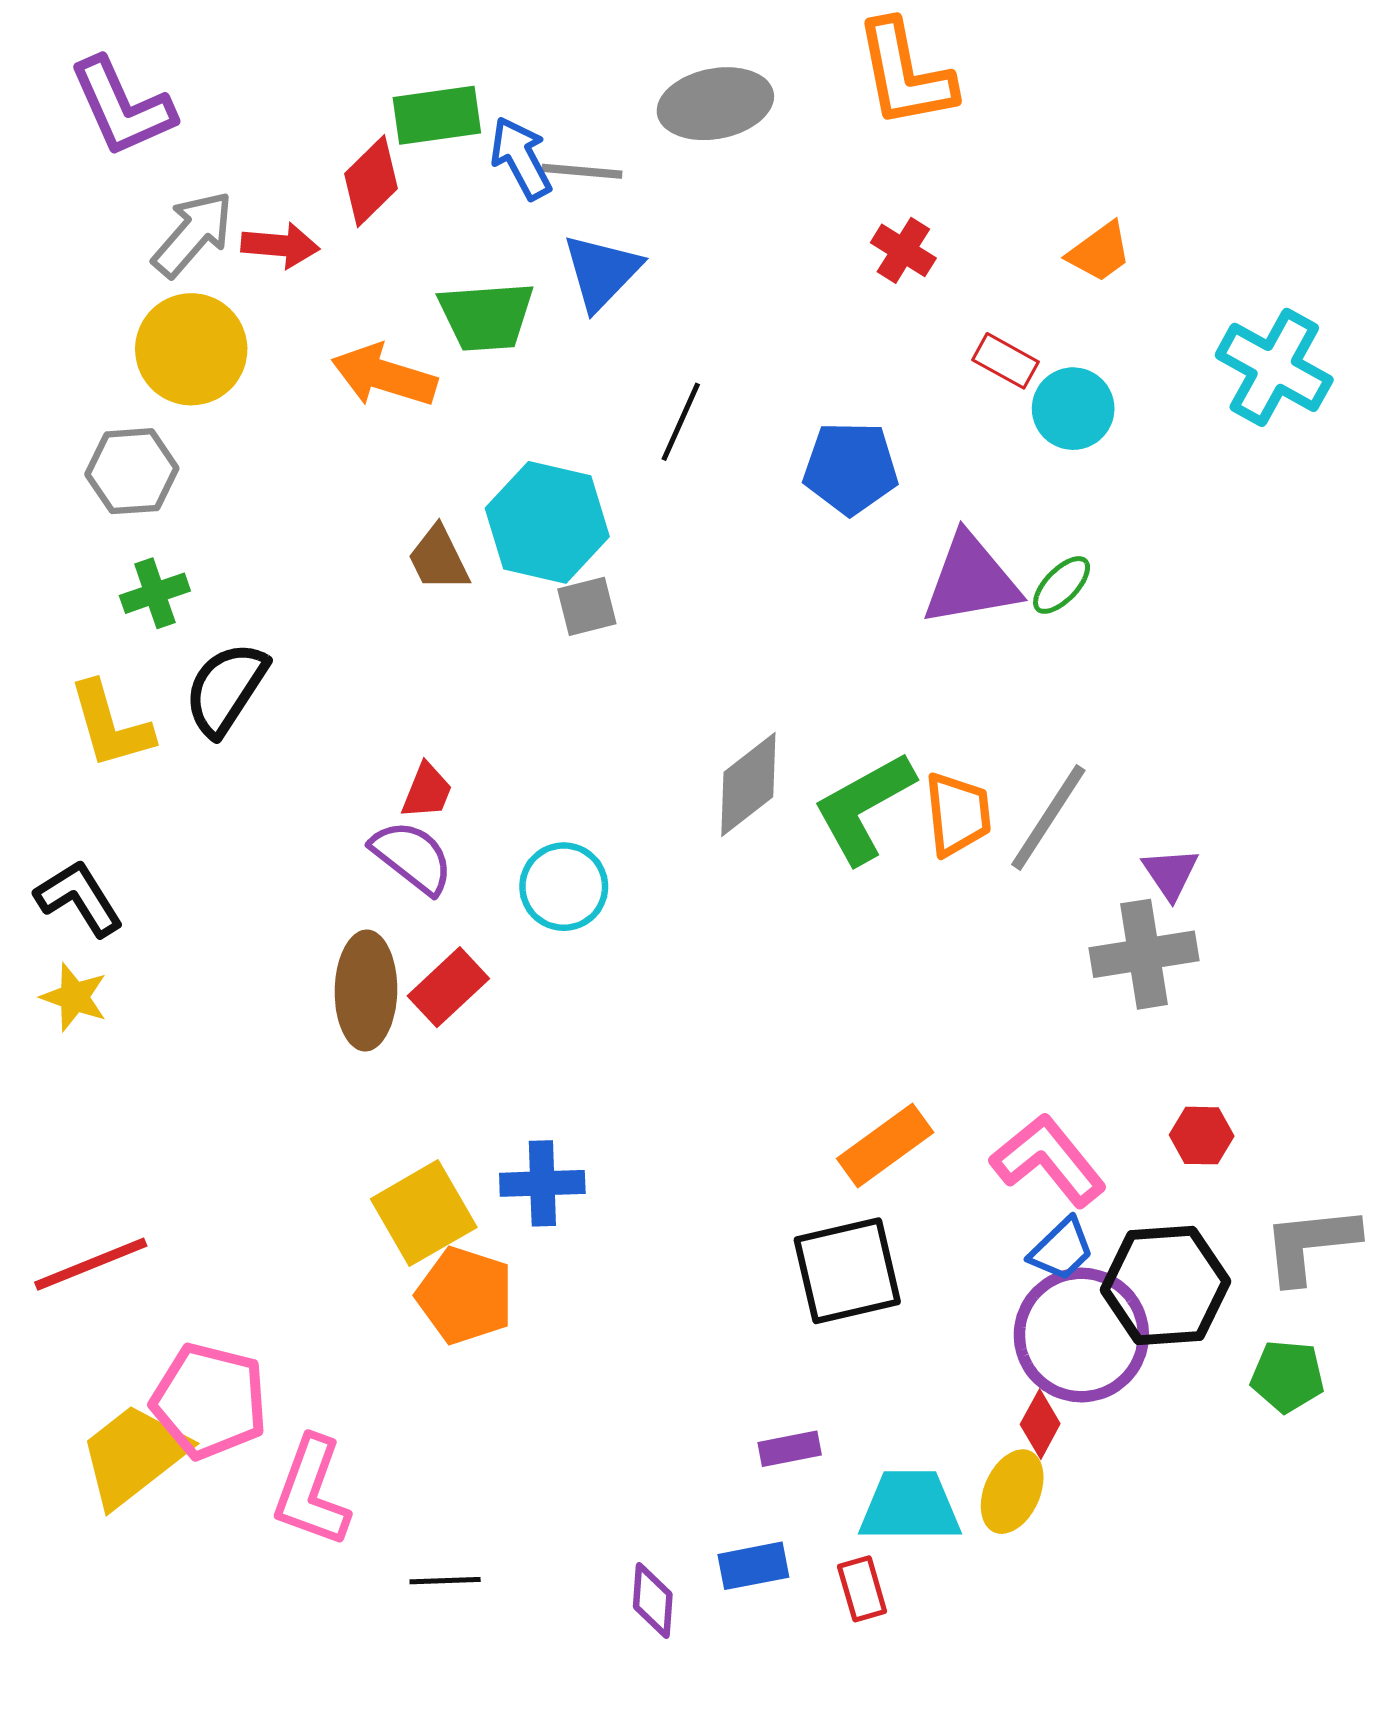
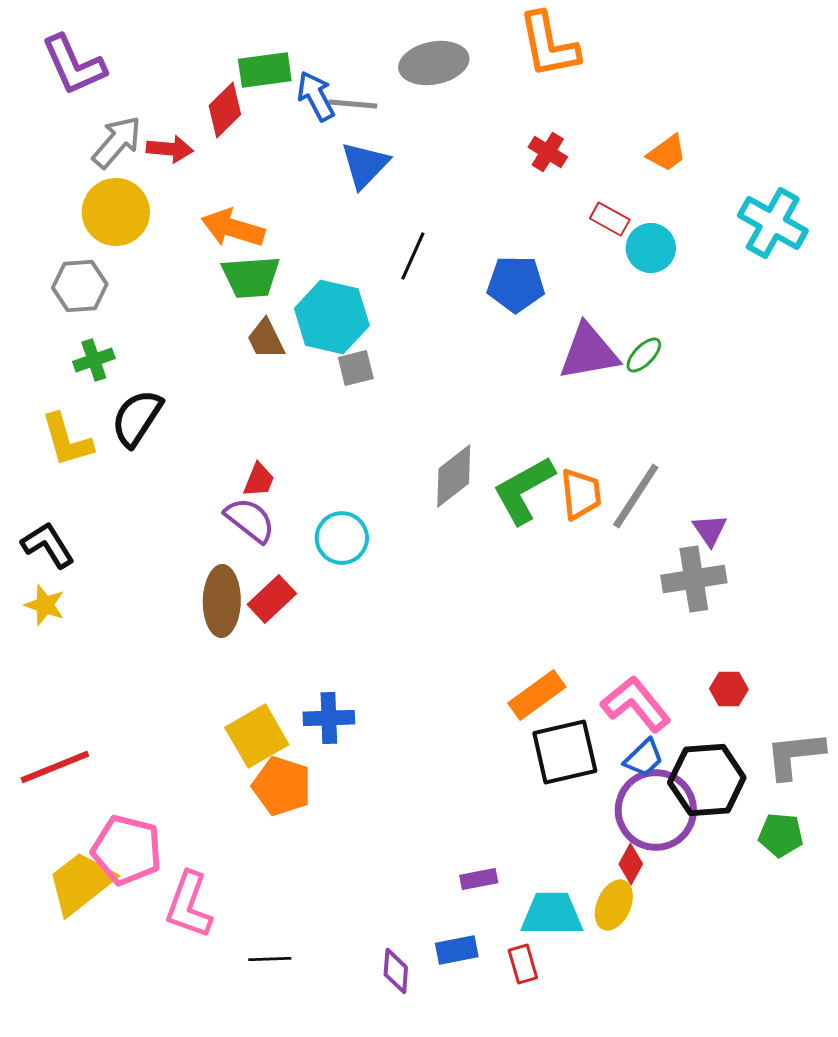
green trapezoid: (486, 316) -> (251, 277), moved
black square: (847, 1271) -> (565, 752), moved

